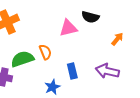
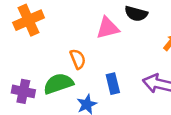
green semicircle: (22, 59) -> (58, 84), moved

